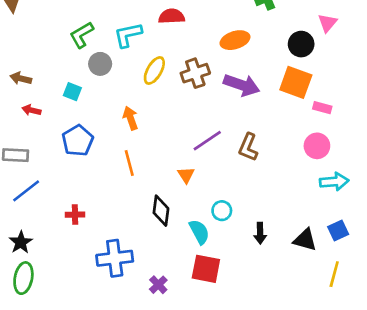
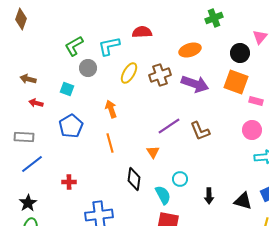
brown L-shape: (248, 147) -> (200, 131), turned -45

